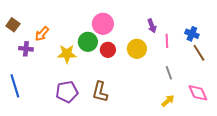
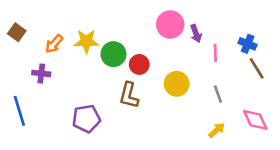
pink circle: (103, 24) -> (170, 24), moved
purple cross: (26, 49) -> (41, 73), moved
yellow circle: (137, 49) -> (177, 84), moved
yellow star: (67, 54) -> (86, 41), moved
brown L-shape: (100, 92) -> (129, 95), moved

